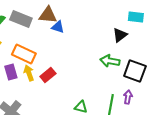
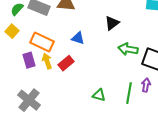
blue triangle: (58, 27) -> (78, 38), moved
black triangle: (120, 35) -> (112, 23), moved

